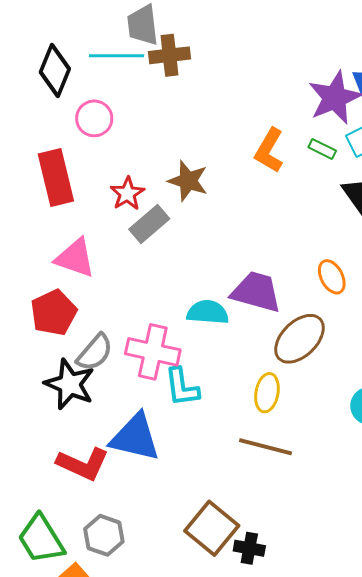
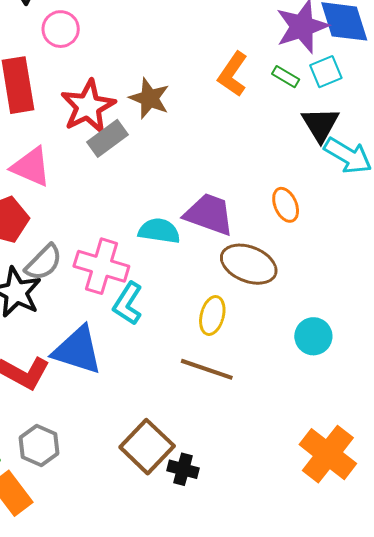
red star: (127, 194) -> (88, 106), size x1.6
brown ellipse: (299, 339) -> (249, 264), turned 62
cyan L-shape: (182, 387) -> (128, 303), turned 36

